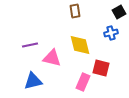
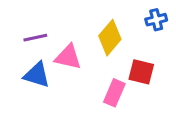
yellow diamond: (80, 45) -> (110, 38), turned 55
blue triangle: (33, 81) -> (37, 75), moved, turned 30

